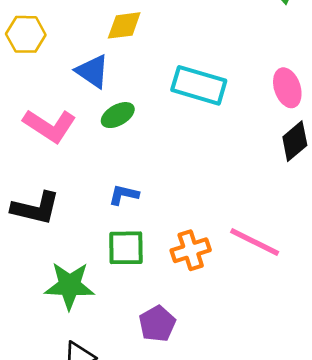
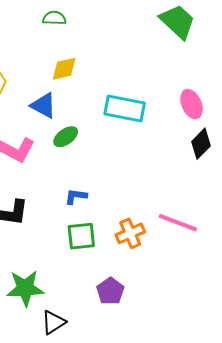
green star: (70, 286) -> (25, 288), moved

